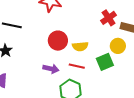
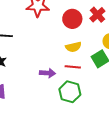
red circle: (58, 41) -> (72, 19), moved

